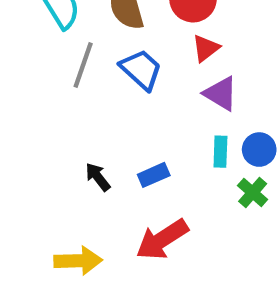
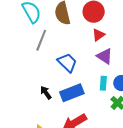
blue trapezoid: (141, 70) -> (67, 63), moved
blue rectangle: (154, 175) -> (72, 93), size x1.6

